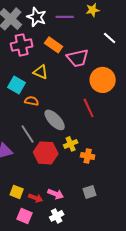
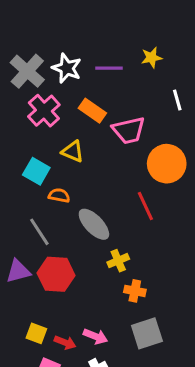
white line: (110, 38) -> (177, 100), turned 32
pink cross: (22, 45) -> (44, 111), turned -30
gray line: (28, 134) -> (39, 232), moved
red hexagon: (46, 153) -> (56, 274), moved
orange cross: (88, 156) -> (135, 291), moved
gray square: (90, 192) -> (147, 333), size x1.5

